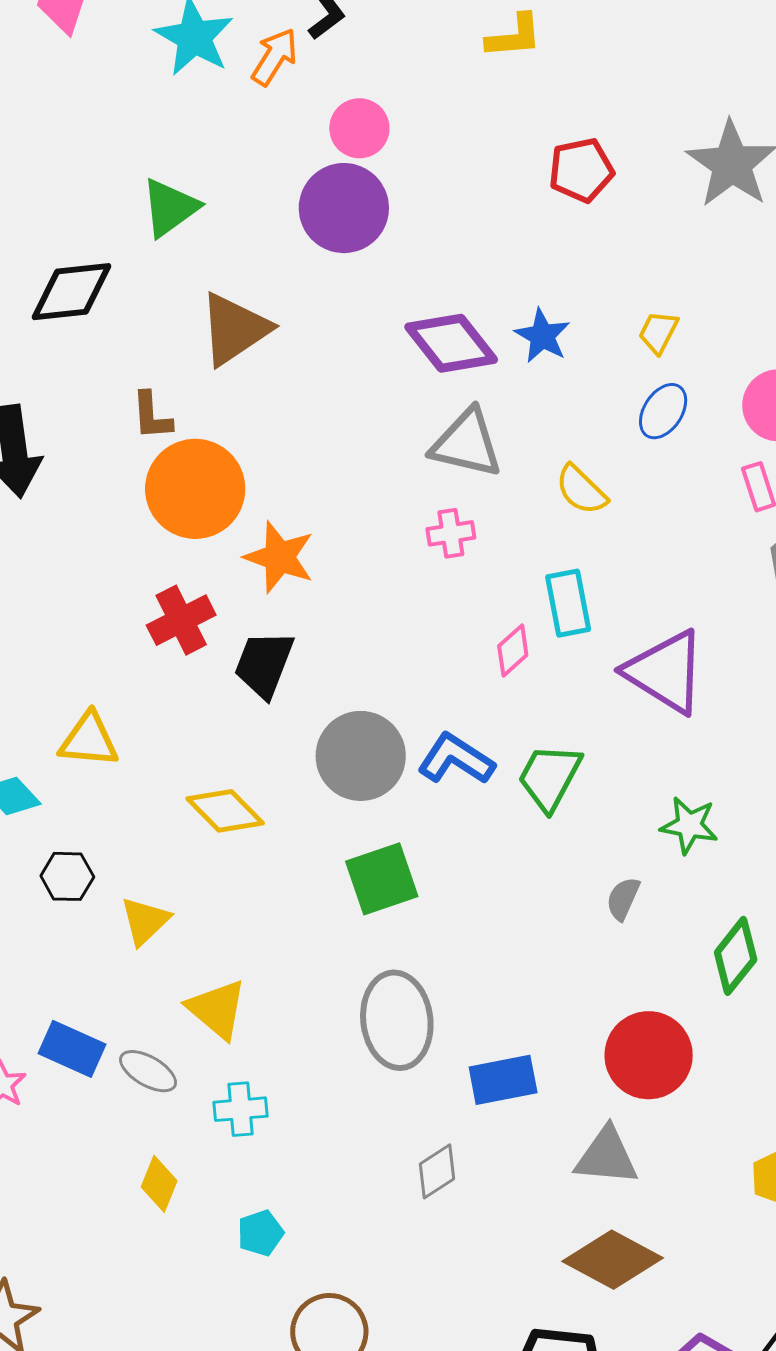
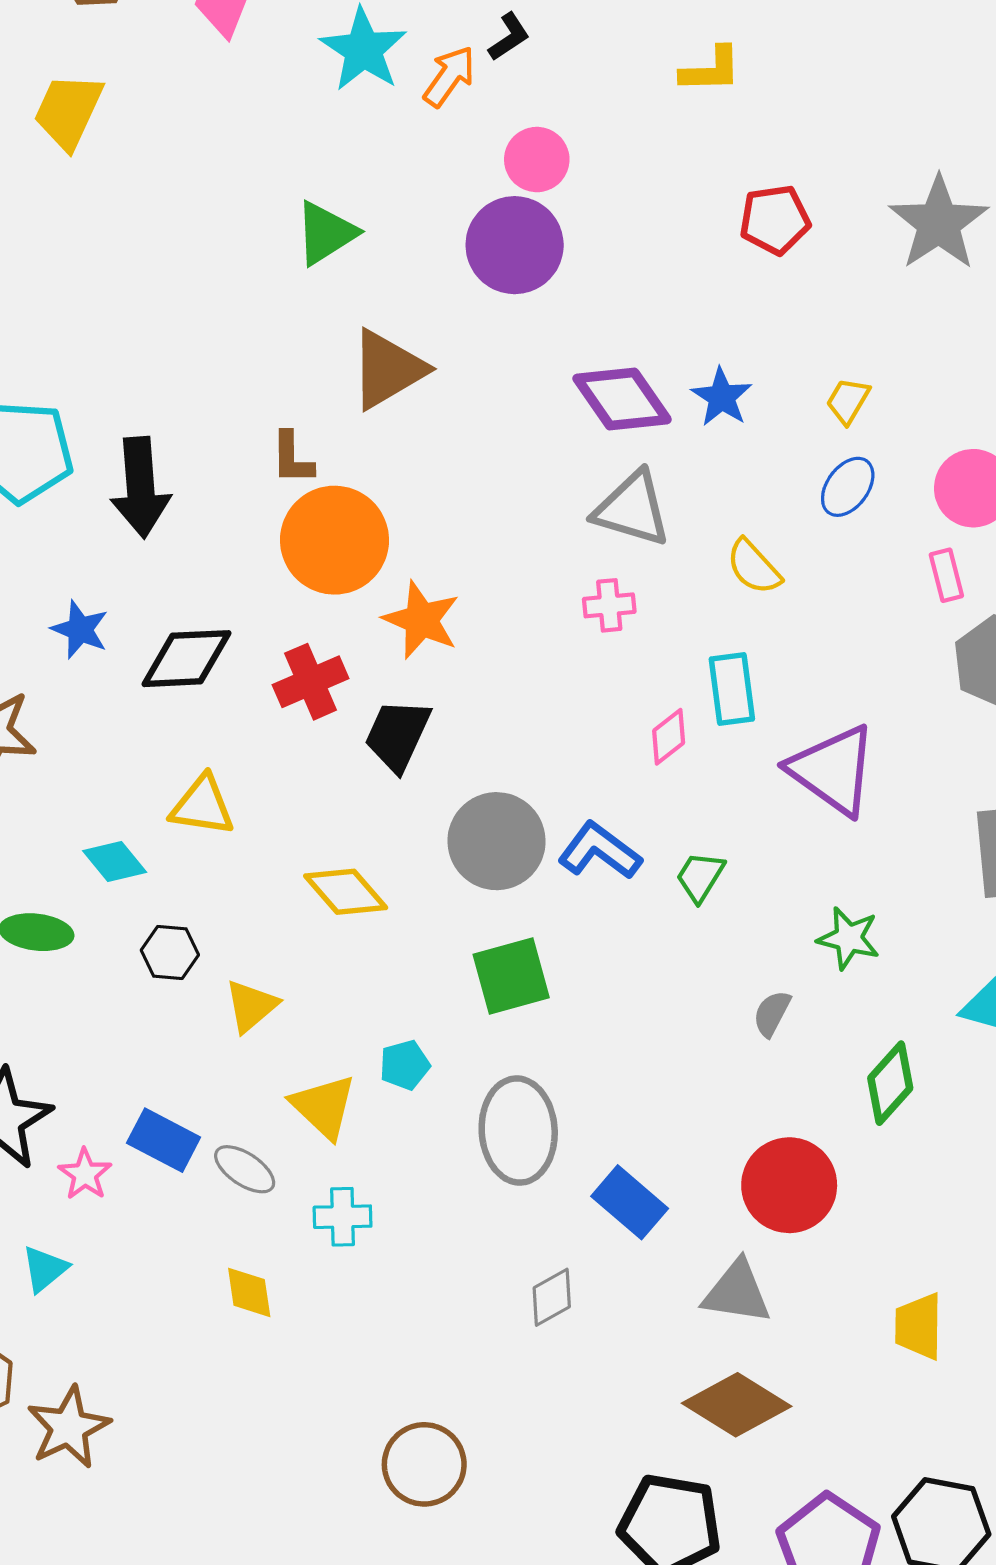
black diamond: (71, 292) -> (186, 659), moved
green trapezoid: (550, 777) -> (700, 877), size x0.7
blue rectangle: (503, 1080) -> (630, 1202), turned 48
yellow diamond: (159, 1184) -> (249, 1292), turned -34
cyan pentagon: (260, 1233) -> (405, 1065), moved

